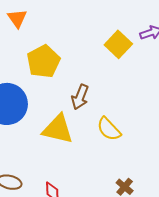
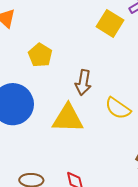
yellow pentagon: (44, 61) -> (40, 55), size x0.7

